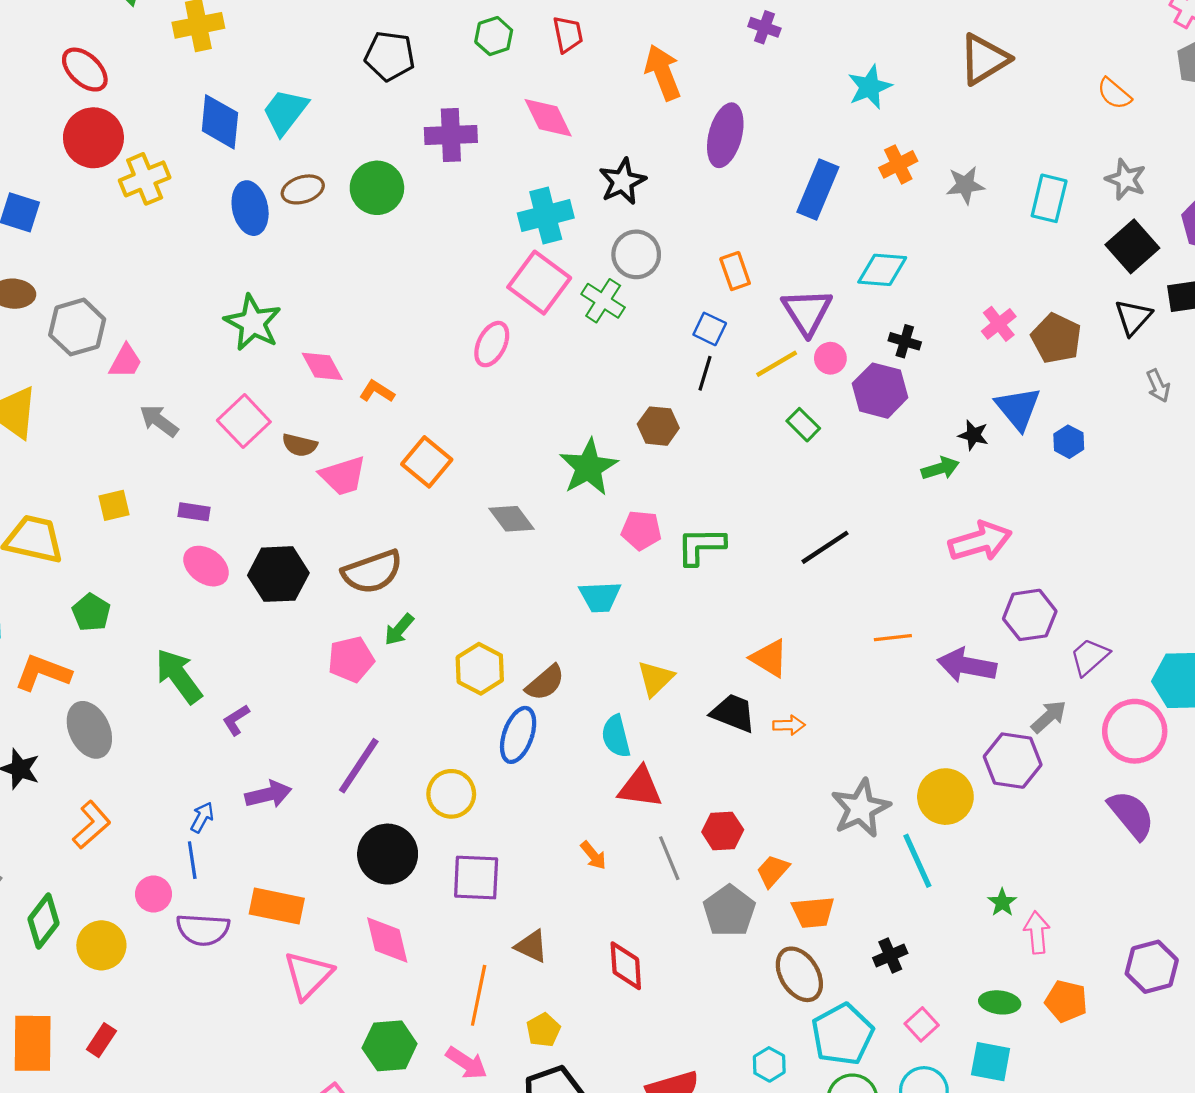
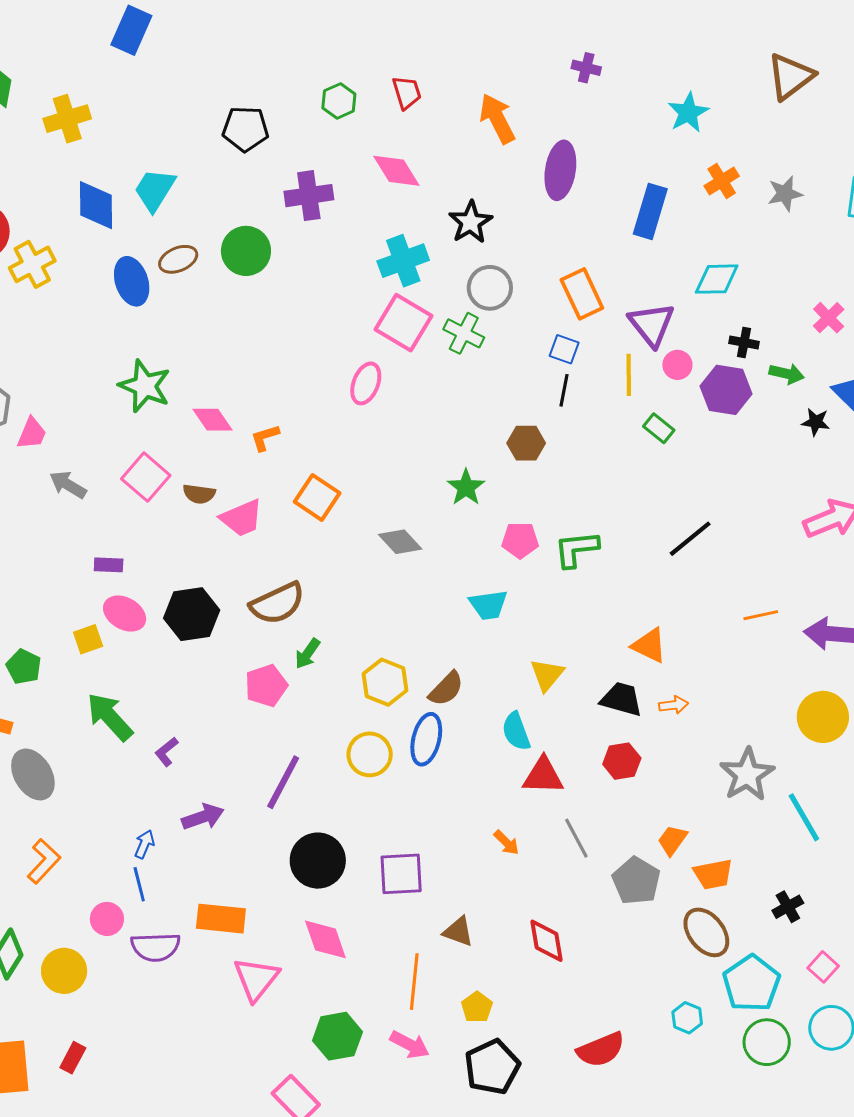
orange rectangle: (735, 271) -> (582, 294), size x1.4
yellow line: (777, 364) -> (629, 375), turned -54
orange L-shape: (377, 391) -> (265, 438), turned -44
green star: (589, 467) -> (466, 487), size x0.7
green arrow: (940, 468) -> (787, 374), moved, turned 36
yellow square: (114, 505) -> (88, 639), moved
yellow circle: (451, 794) -> (370, 754), moved
yellow circle: (945, 797) -> (823, 717), moved
red hexagon: (723, 831) -> (622, 761), moved

